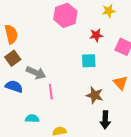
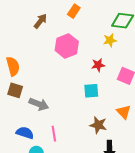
brown square: (13, 58) -> (15, 90), turned -35
blue semicircle: (14, 86) -> (25, 133), moved
pink line: (51, 92) -> (54, 134), moved

